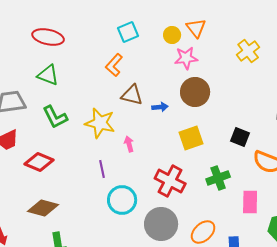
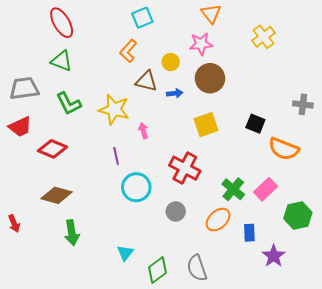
yellow circle: (172, 35) -> (171, 62), moved
red ellipse: (48, 37) -> (62, 23), turned 48
green cross: (218, 178) -> (233, 189), moved, turned -30
pink rectangle: (250, 202) -> (266, 189), turned 45
gray circle: (161, 224) -> (176, 211), size x0.6

